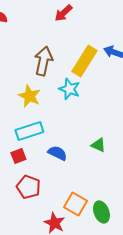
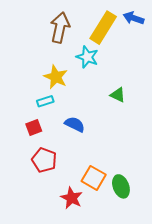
yellow star: (29, 96) -> (56, 77), moved
cyan rectangle: (29, 131) -> (45, 101), size x0.6
green triangle: (98, 145) -> (118, 95), moved

